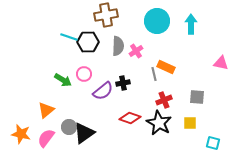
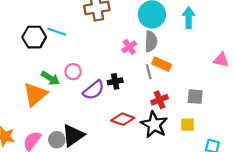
black hexagon: (88, 42) -> (34, 37), moved
gray semicircle: (118, 46) -> (151, 41), moved
orange triangle: (46, 110) -> (35, 94), moved, size x1.4
gray circle: (69, 127) -> (57, 140), moved

